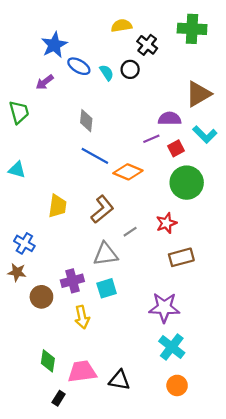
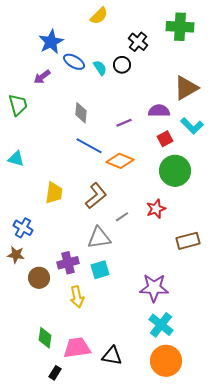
yellow semicircle: (122, 26) -> (99, 16), moved, turned 144
purple line: (151, 139) -> (124, 123), moved
brown rectangle: (181, 257) -> (188, 241), moved
orange circle: (177, 385) -> (166, 361), size x1.6

